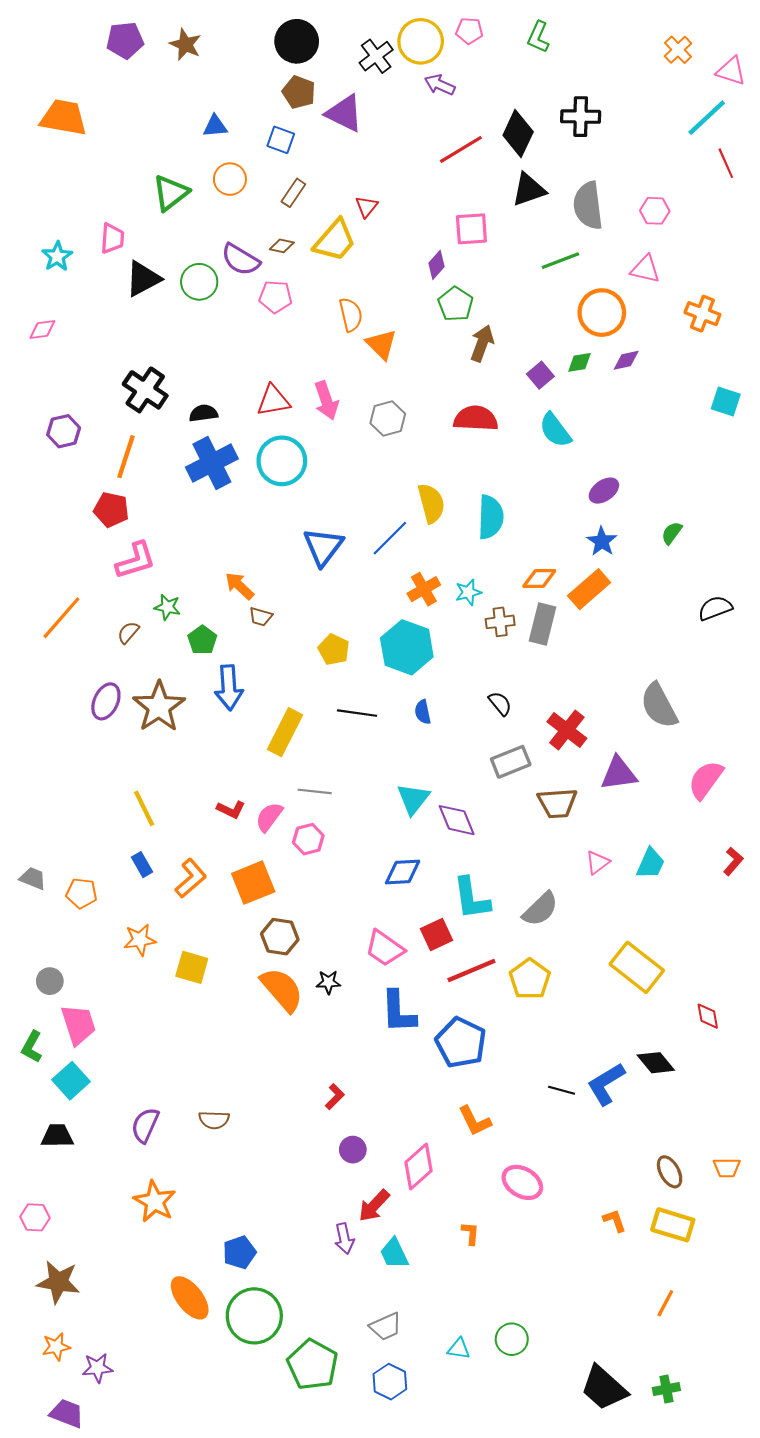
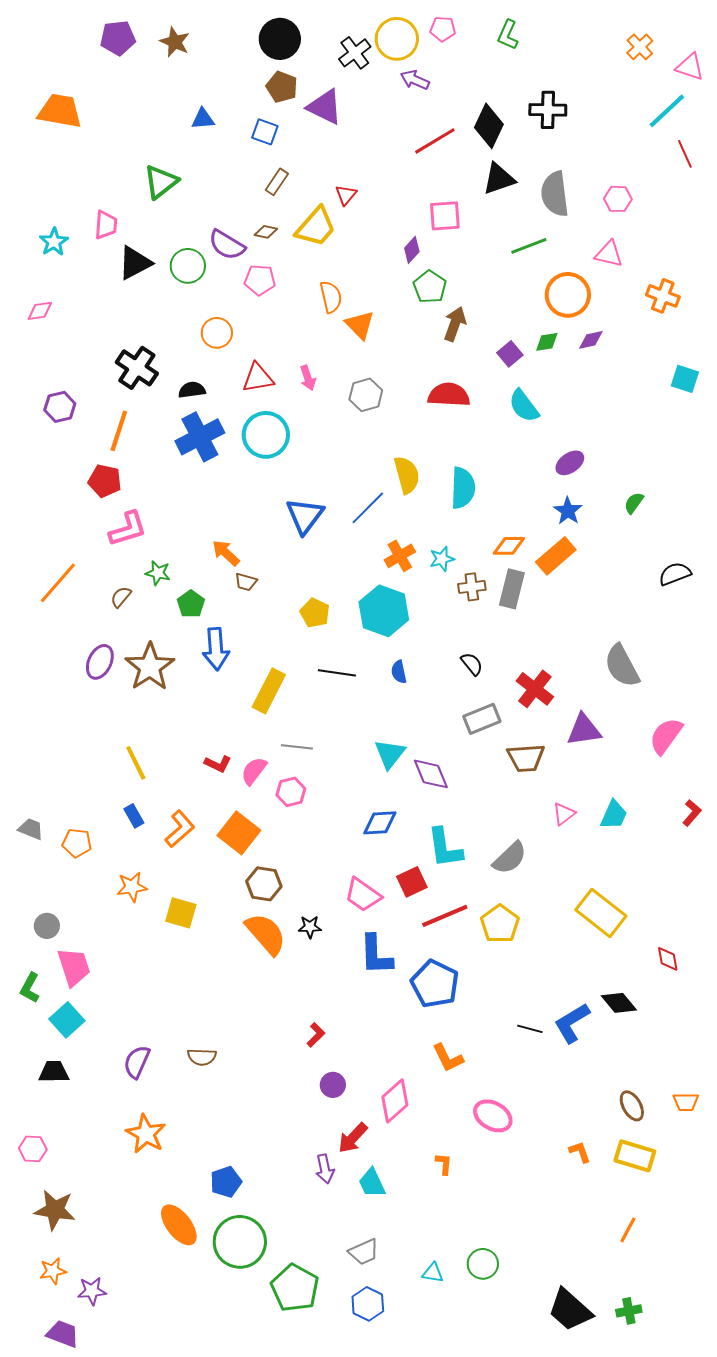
orange circle: (230, 179) -> (217, 333), moved
pink arrow: (326, 400) -> (308, 378), size x0.7
orange square: (253, 883) -> (239, 833), turned -30

